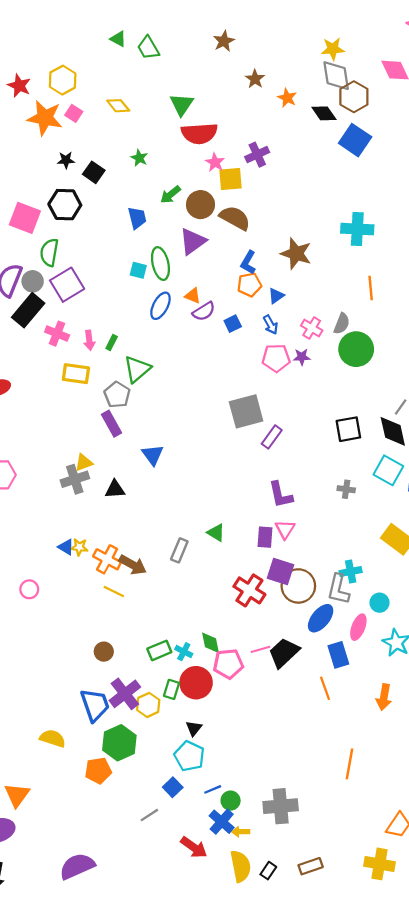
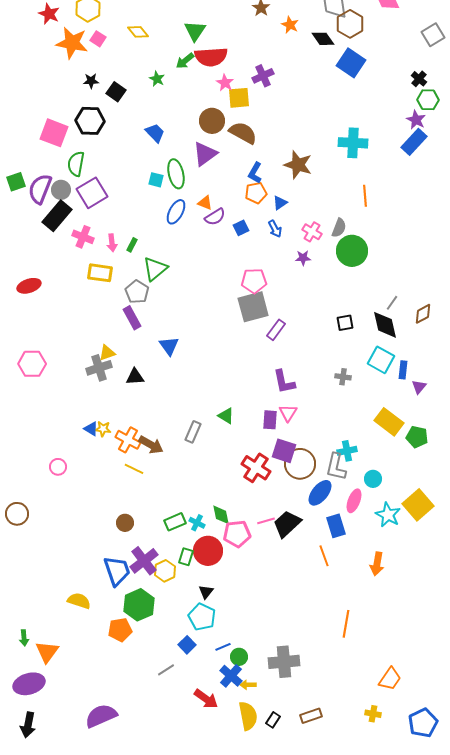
green arrow: (170, 195) -> (185, 61), moved
blue trapezoid: (137, 218) -> (155, 133), turned -30
pink pentagon: (276, 358) -> (254, 281), moved
black square: (348, 429) -> (345, 323), size x0.7
yellow cross: (380, 864) -> (373, 714), size x0.6

